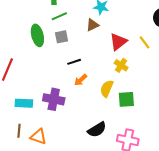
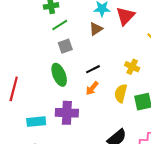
green ellipse: (37, 35) -> (59, 75), moved
red triangle: (118, 42) -> (125, 16), moved
black line: (74, 62) -> (93, 69), moved

